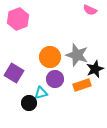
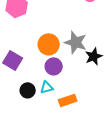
orange rectangle: (82, 85) -> (68, 100), moved
cyan triangle: (41, 93) -> (47, 87), moved

